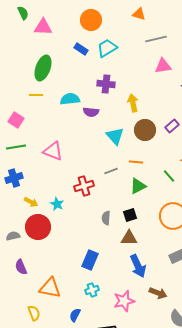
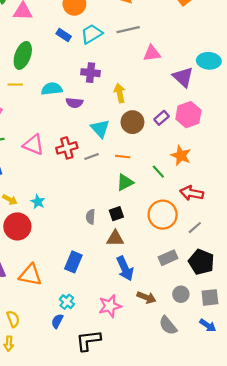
gray line: (156, 39) -> (128, 30), moved
gray line: (111, 171) -> (92, 157), moved
red cross: (84, 186) -> (67, 148), moved
orange triangle: (50, 288) -> (30, 275), moved
cyan cross: (92, 290) -> (67, 302), moved, turned -32

